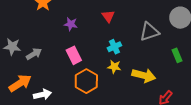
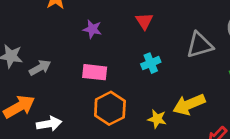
pink rectangle: (74, 55) -> (95, 72), turned -60
yellow star: (114, 67) -> (157, 119), moved
yellow arrow: (144, 75) -> (189, 104), turned 140

